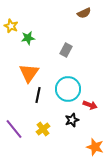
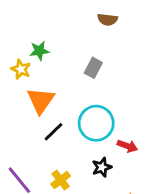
brown semicircle: (84, 13) -> (108, 19), moved, turned 32
yellow star: (11, 26) -> (21, 69), moved
black line: (38, 95) -> (54, 132), turned 35

